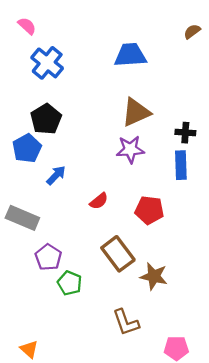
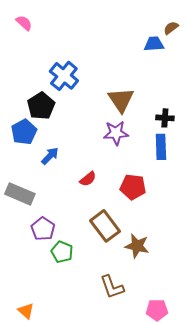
blue trapezoid: (130, 55) -> (154, 44), moved, size x0.7
blue cross: (47, 63) -> (64, 76), moved
brown triangle: (136, 112) -> (121, 100), turned -40

